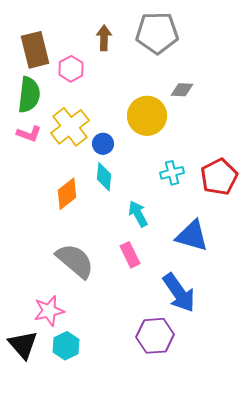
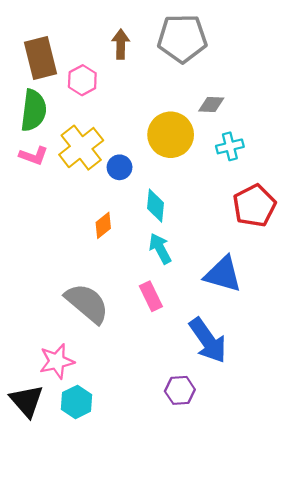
cyan cross: (172, 173) -> (230, 146), moved
cyan diamond: (104, 177) -> (156, 206), moved
orange diamond: (67, 194) -> (103, 225), moved, size x0.7
purple hexagon: (155, 336) -> (180, 390), size x0.7

